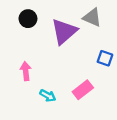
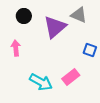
pink arrow: (26, 71) -> (16, 48), moved
cyan arrow: (48, 96) -> (41, 82), size x1.6

